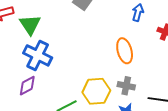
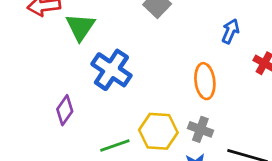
blue cross: (38, 55) -> (111, 70), moved
purple diamond: (27, 86) -> (65, 110), turned -35

